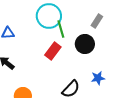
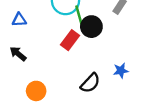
black circle: (85, 44) -> (91, 27), moved

